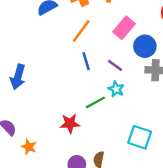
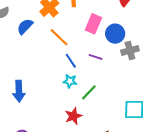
orange line: (81, 31) -> (59, 37), turned -65
cyan star: (116, 89) -> (70, 81), moved

